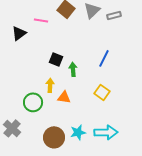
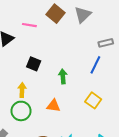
gray rectangle: (114, 15) -> (106, 43), moved
black square: (56, 59) -> (34, 64), moved
yellow arrow: (50, 85) -> (22, 90), moved

